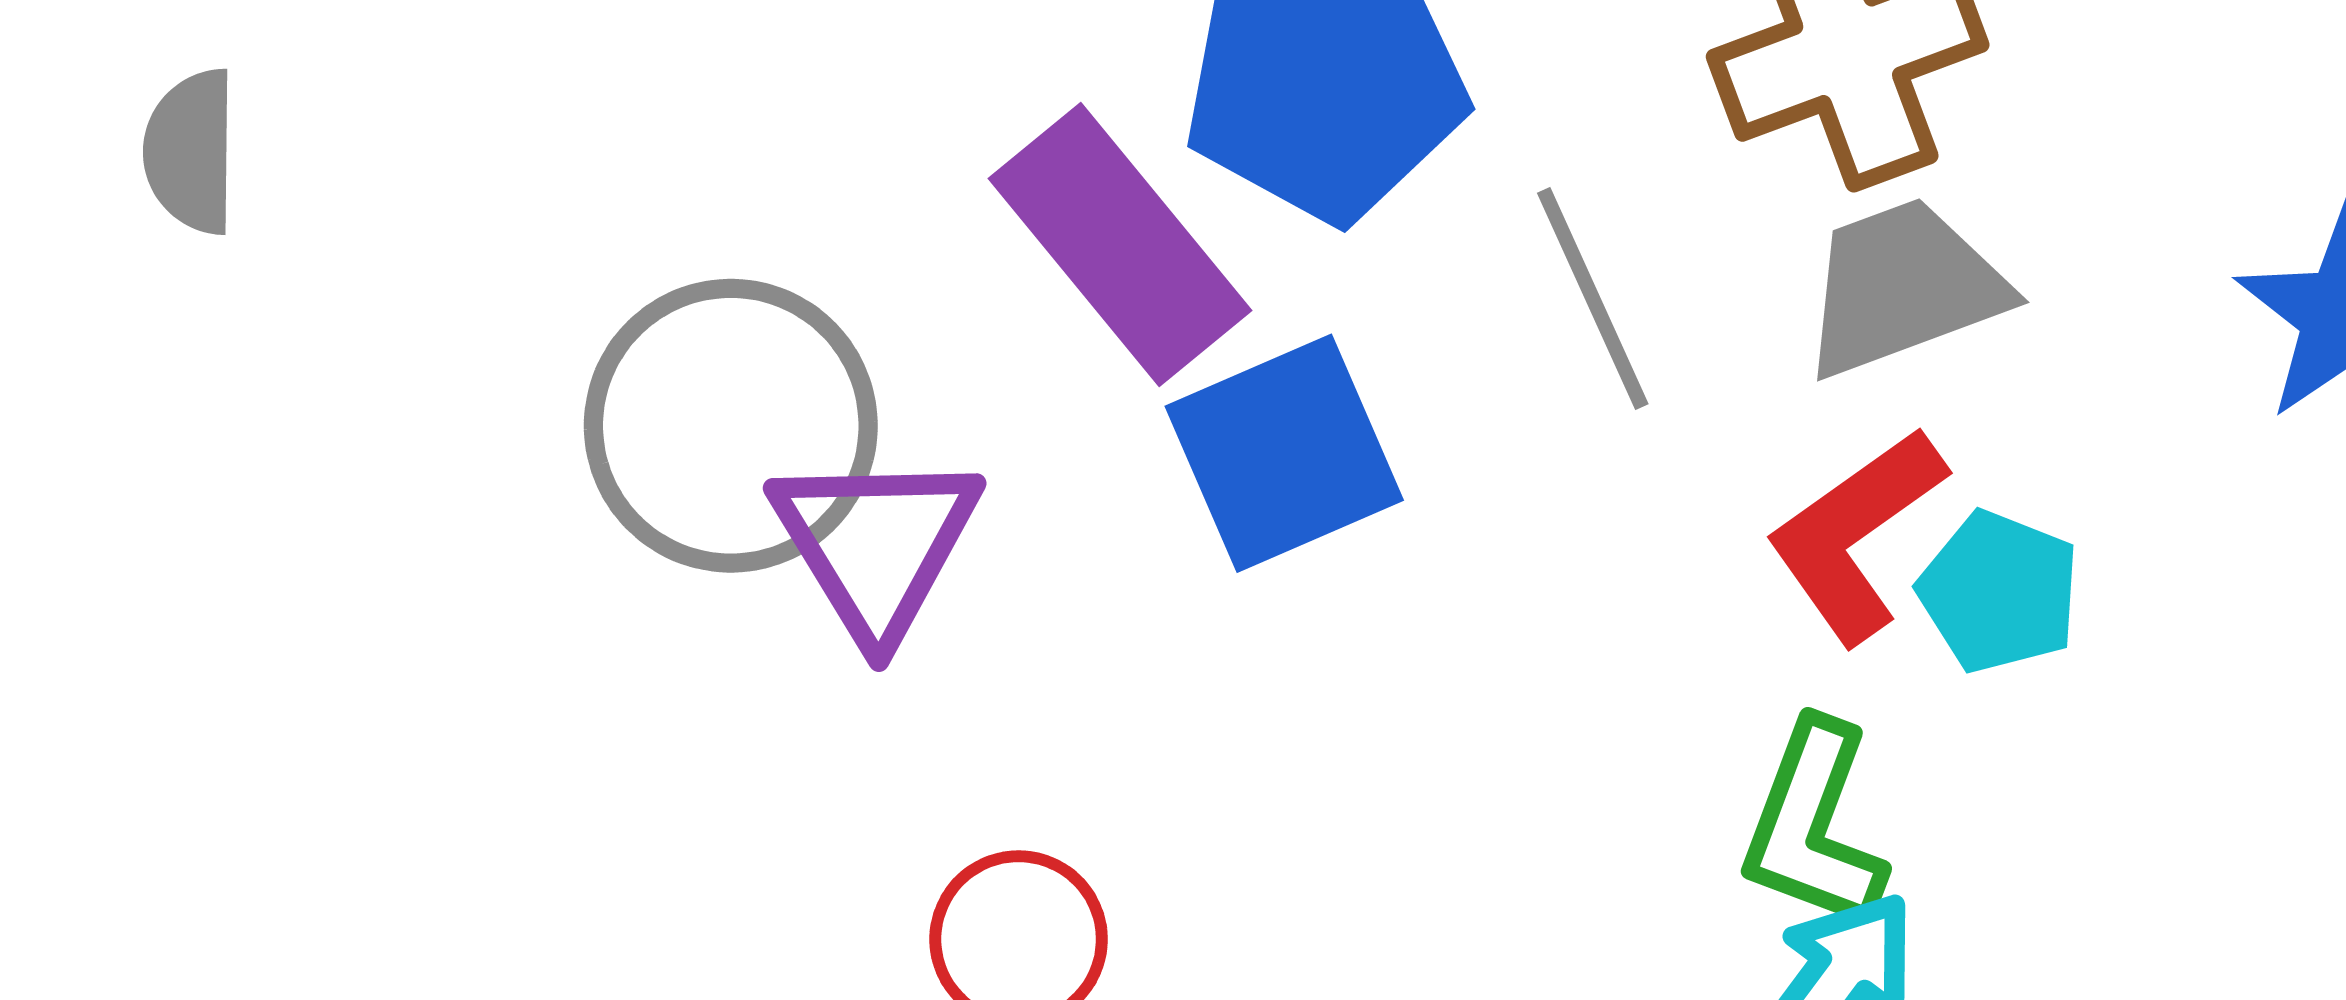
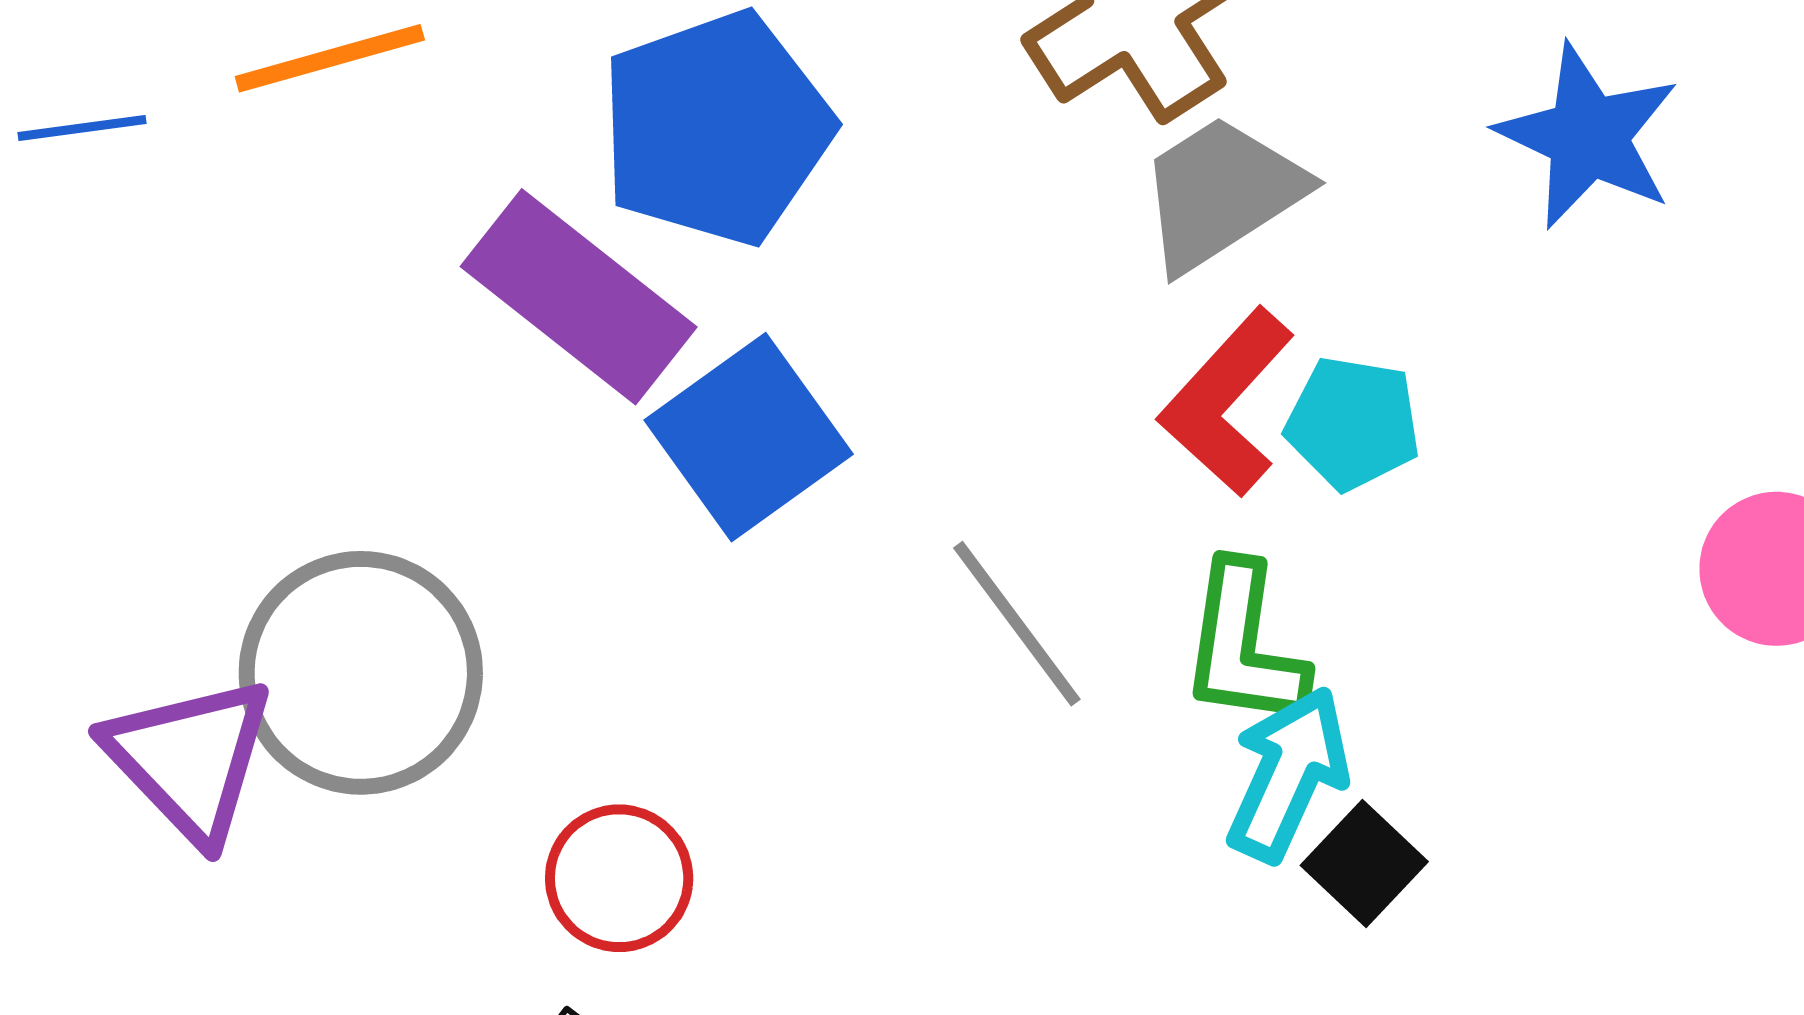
gray line: (1593, 298) -> (1017, 624), moved
gray circle: (731, 426) -> (361, 673), moved
purple triangle: (876, 544) -> (190, 759), moved

